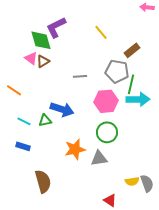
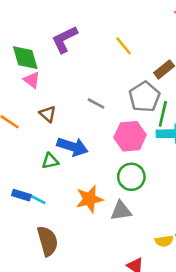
green diamond: (41, 40) -> (25, 58), moved
brown triangle: (43, 61) -> (48, 114), moved, turned -48
gray pentagon: (117, 71) -> (144, 97), turned 30
gray line: (80, 76) -> (96, 103), turned 32
cyan line: (24, 121) -> (37, 199), moved

